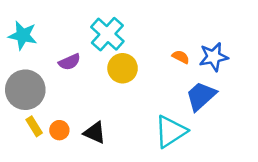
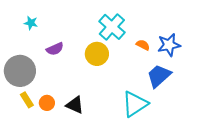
cyan cross: (107, 34) -> (112, 27), moved
cyan star: (23, 35) -> (31, 23), moved, size x0.6

